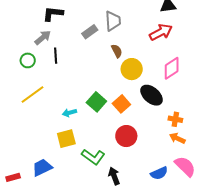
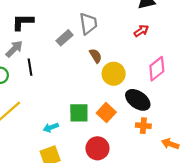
red arrow: (161, 32) -> (141, 31), size x0.6
green square: (96, 102) -> (79, 113), turned -36
orange cross: (175, 119) -> (143, 126), moved
red circle: (126, 136) -> (97, 148), moved

